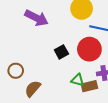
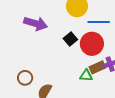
black square: (61, 52) -> (70, 39), moved
brown rectangle: (89, 86) -> (97, 67), moved

